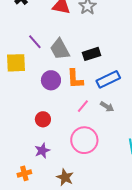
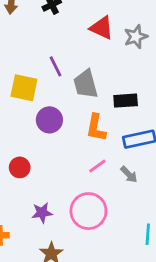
purple circle: (51, 80) -> (49, 120), moved
red circle: (43, 119) -> (20, 167), moved
purple star: (42, 151) -> (42, 213), moved

